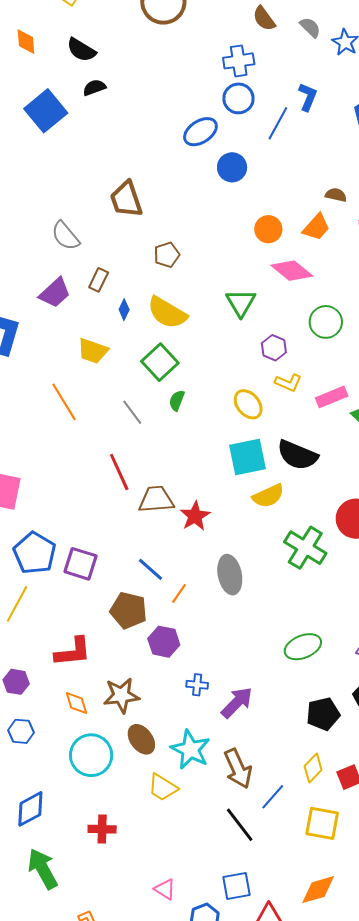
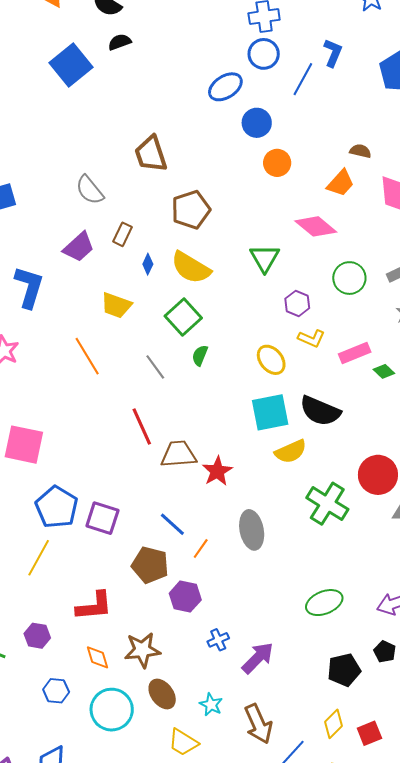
orange circle: (268, 229) -> (277, 163), moved
brown pentagon: (167, 255) -> (191, 210), size x1.5
blue cross: (197, 685) -> (218, 640), turned -30
blue hexagon: (21, 731) -> (56, 691), moved
cyan star: (190, 750) -> (211, 705), size x0.6

